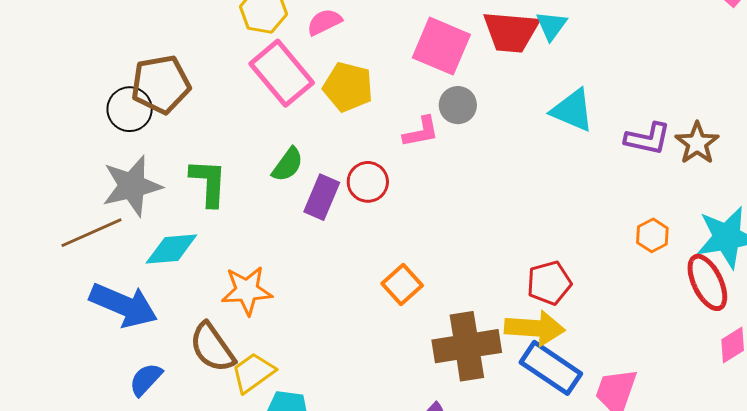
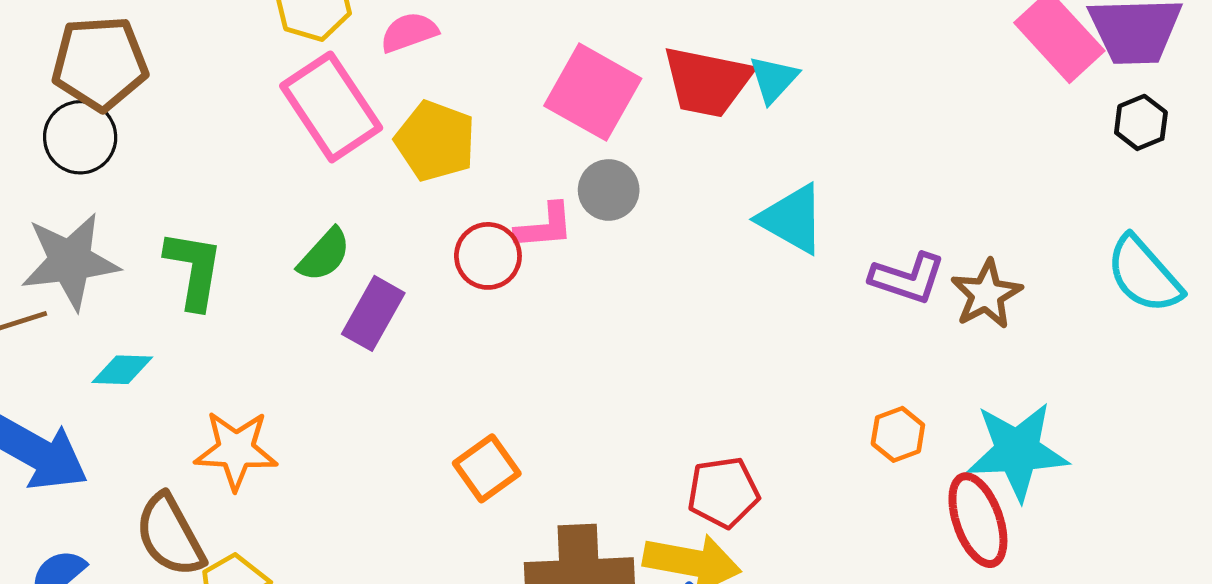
brown pentagon: (161, 84) -> (100, 63), moved
red circle: (368, 182) -> (488, 256), moved
cyan diamond: (171, 249) -> (122, 370), size x0.7

